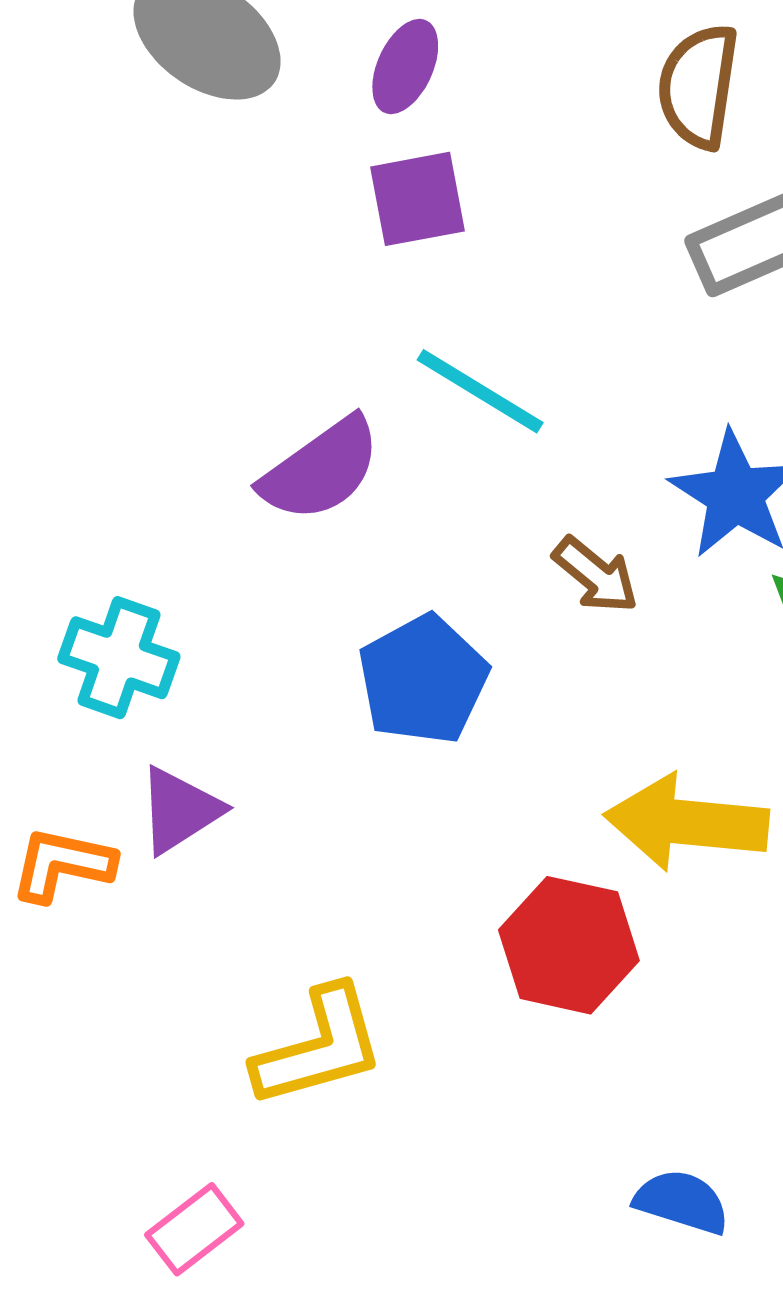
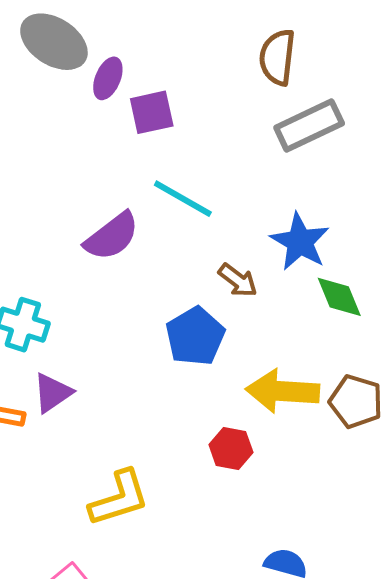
purple ellipse: (405, 67) -> (108, 78), moved
blue pentagon: (423, 680) -> (195, 336), moved
red hexagon: (569, 945) -> (231, 448), size x0.7

